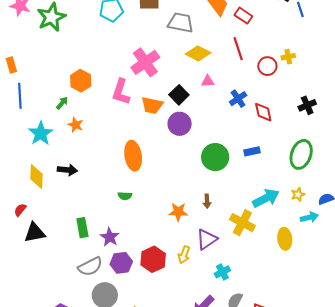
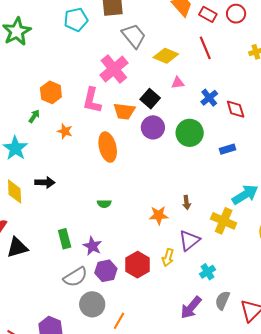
gray trapezoid: (181, 23) -> (134, 36), moved, turned 44
red circle: (267, 66) -> (236, 14), moved
orange star: (76, 125) -> (65, 131), moved
orange ellipse: (133, 156) -> (108, 147), moved
green circle: (215, 157) -> (190, 133), moved

